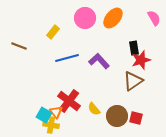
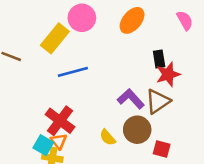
pink circle: (85, 18) -> (82, 18), moved
yellow rectangle: (53, 32) -> (55, 38), size x1.6
purple L-shape: (99, 61) -> (131, 99), moved
red cross: (69, 101) -> (60, 121), moved
brown circle: (117, 116) -> (137, 130), moved

